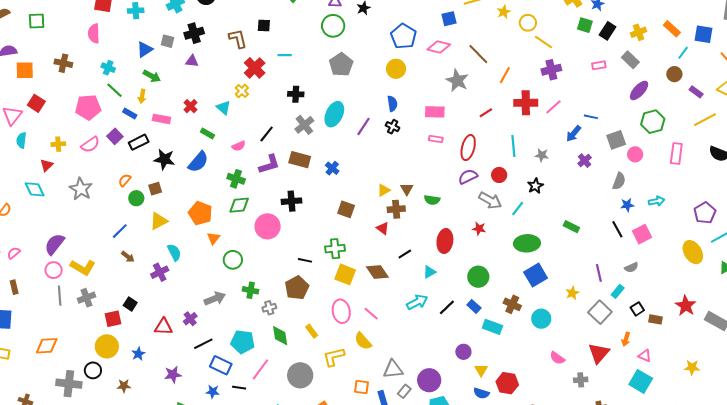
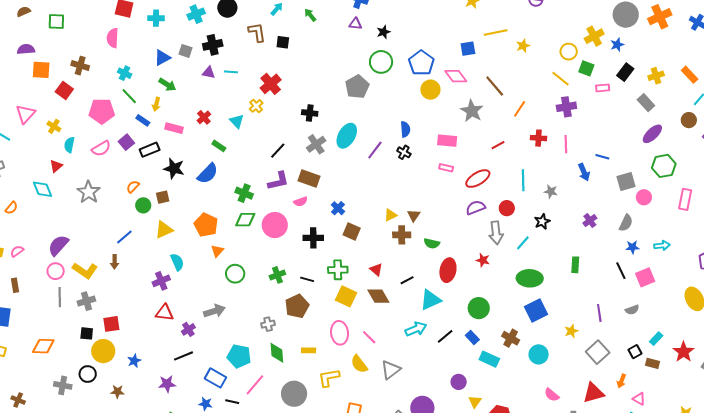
yellow circle: (528, 23) -> (569, 52), moved
green square: (585, 25) -> (586, 68), moved
green circle: (333, 26) -> (381, 62), moved
brown L-shape: (238, 39) -> (257, 32), moved
pink diamond: (439, 47) -> (456, 76), turned 35
cyan line: (285, 55) -> (231, 72), moved
pink rectangle: (599, 65) -> (603, 88), moved
yellow circle: (396, 69) -> (430, 90), moved
red square: (36, 103) -> (64, 90), moved
red cross: (526, 103) -> (539, 138), size x0.7
pink line: (554, 107) -> (566, 144), turned -54
blue arrow: (574, 134) -> (584, 172), turned -66
cyan semicircle: (21, 140) -> (69, 145), moved
yellow cross: (58, 144) -> (54, 126), moved, turned 32
pink semicircle: (239, 146) -> (301, 202), moved
red ellipse: (468, 148) -> (478, 179), turned 40
purple cross: (585, 161) -> (590, 221), moved
blue cross: (332, 168) -> (338, 208), moved
green semicircle: (432, 200) -> (432, 243), moved
gray arrow: (490, 200) -> (496, 233), turned 50
black cross: (292, 201) -> (313, 238), moved
pink circle: (268, 226) -> (275, 225), moved
green rectangle: (571, 227) -> (575, 265), turned 63
red triangle: (383, 228) -> (376, 270), moved
brown arrow: (128, 257) -> (115, 262), moved, turned 48
cyan triangle: (429, 272) -> (430, 300), size x1.6
green cross: (251, 290) -> (277, 275), moved, turned -35
cyan rectangle: (618, 291) -> (656, 339), moved
black square: (130, 304) -> (87, 333), moved, turned -32
red triangle: (164, 327) -> (165, 313), moved
yellow rectangle: (312, 331) -> (309, 350), turned -56
black line: (203, 344) -> (183, 356), moved
red triangle: (599, 353) -> (593, 393), turned 30
gray triangle: (393, 369) -> (391, 370), moved, turned -35
gray cross: (69, 384) -> (63, 385), size x0.7

